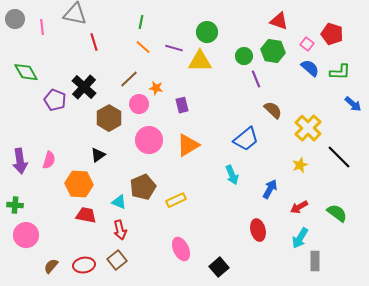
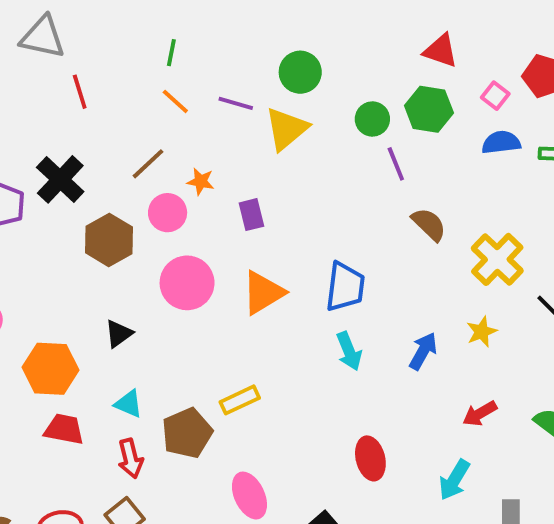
yellow triangle: (200, 61) -> (287, 129), turned -40
blue semicircle: (310, 68) -> (501, 142), turned -48
blue trapezoid: (246, 139) -> (345, 287), moved, turned -44
black triangle: (98, 155) -> (119, 334), moved
brown pentagon: (143, 187) -> (187, 433), moved
blue arrow: (270, 189) -> (423, 351), moved
red ellipse: (258, 230) -> (370, 458), moved
cyan arrow: (300, 238) -> (454, 480), moved

